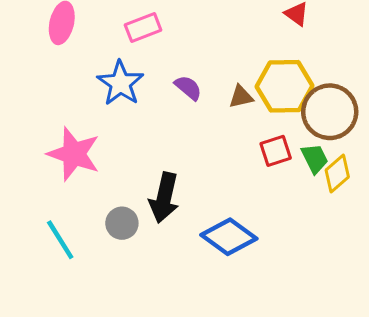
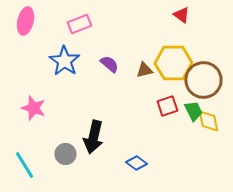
pink star: (74, 154) -> (33, 108), size x0.7
yellow diamond: (337, 174) -> (208, 121), turned -60
blue diamond: (229, 237) -> (136, 163), size x0.6

